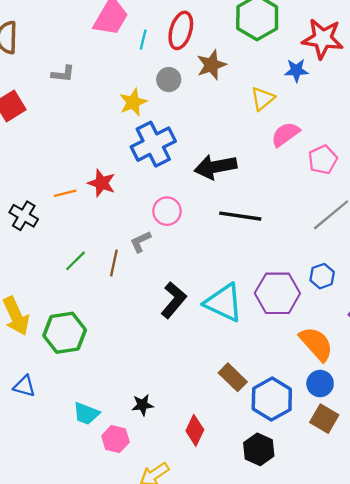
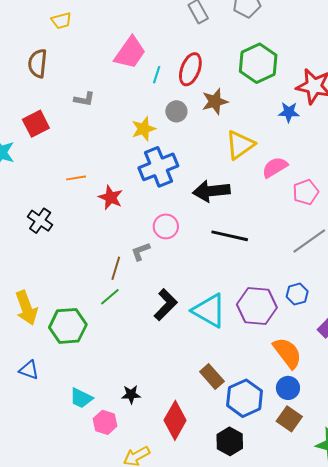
yellow triangle: (263, 99) -> (240, 145), moved, size x1.4
orange line: (65, 193) -> (76, 178), moved
green line: (76, 261) -> (110, 297), moved
red diamond: (195, 430) -> (175, 420), size x1.4

